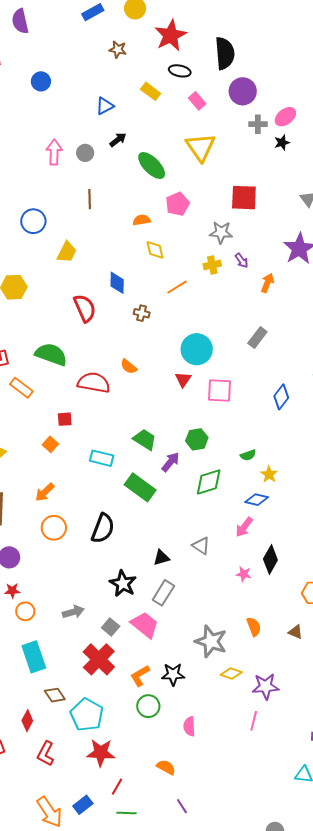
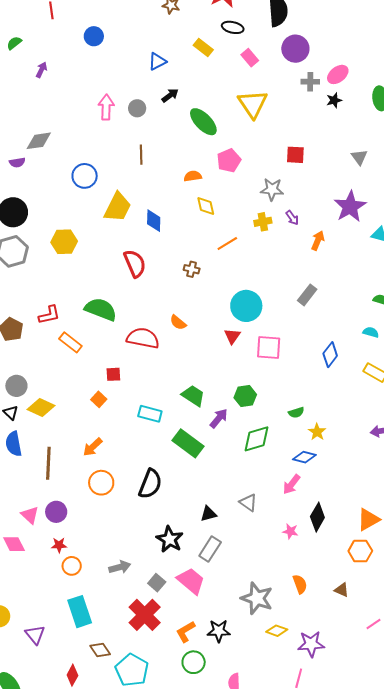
red square: (244, 198) -> (295, 155), size x0.7
yellow trapezoid: (67, 252) -> (118, 207), size x1.4
blue diamond: (117, 283) -> (154, 221), moved

